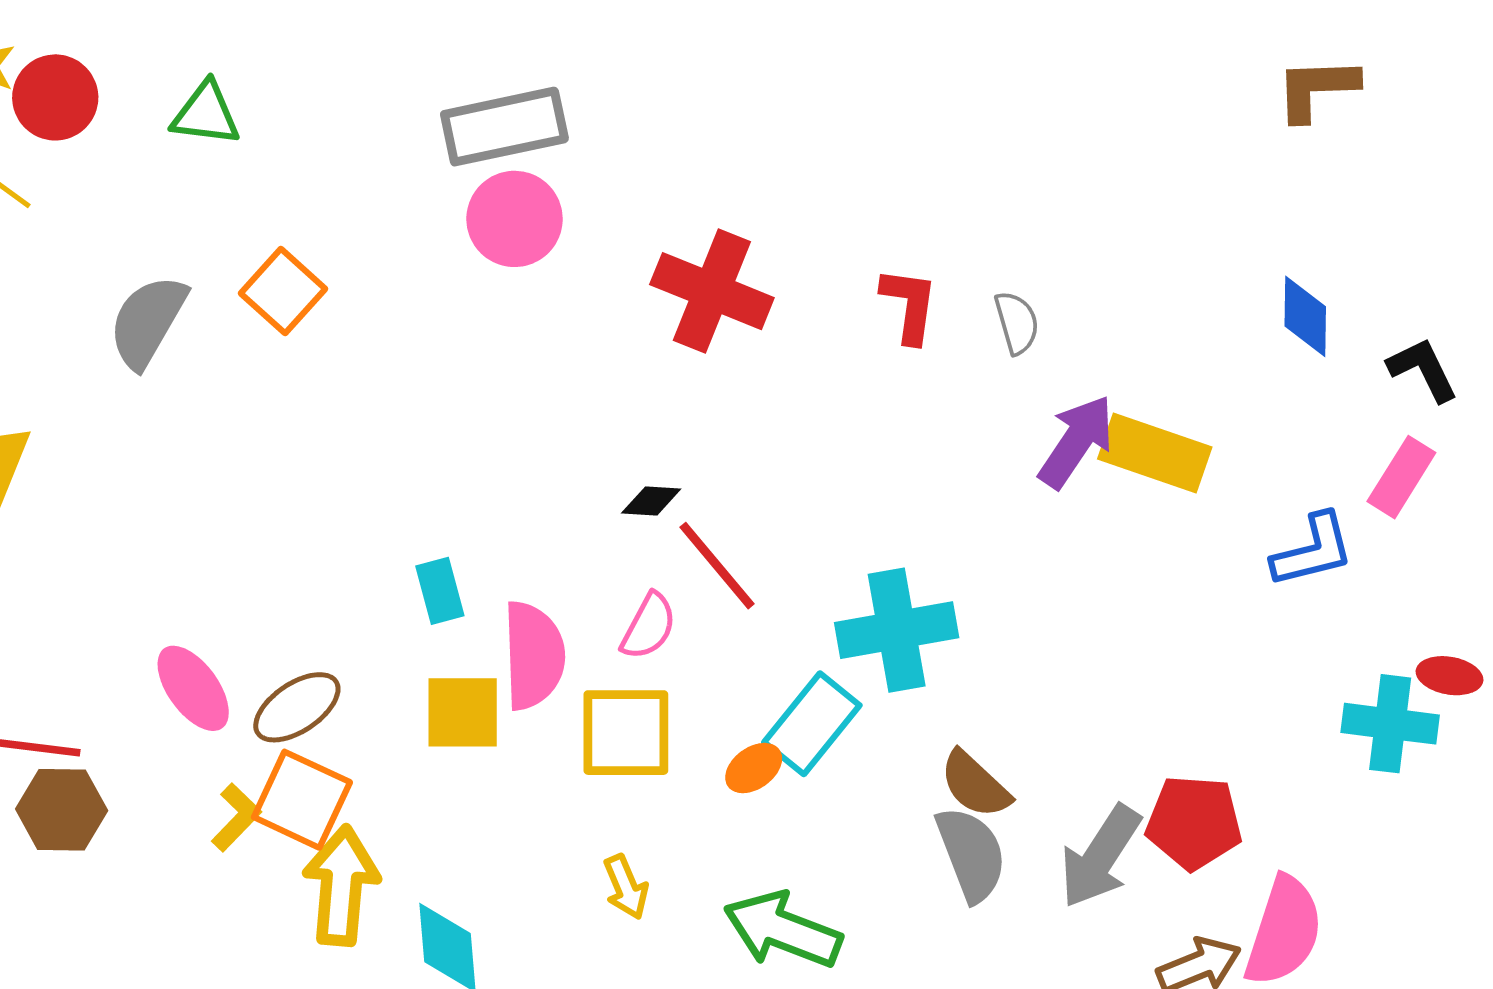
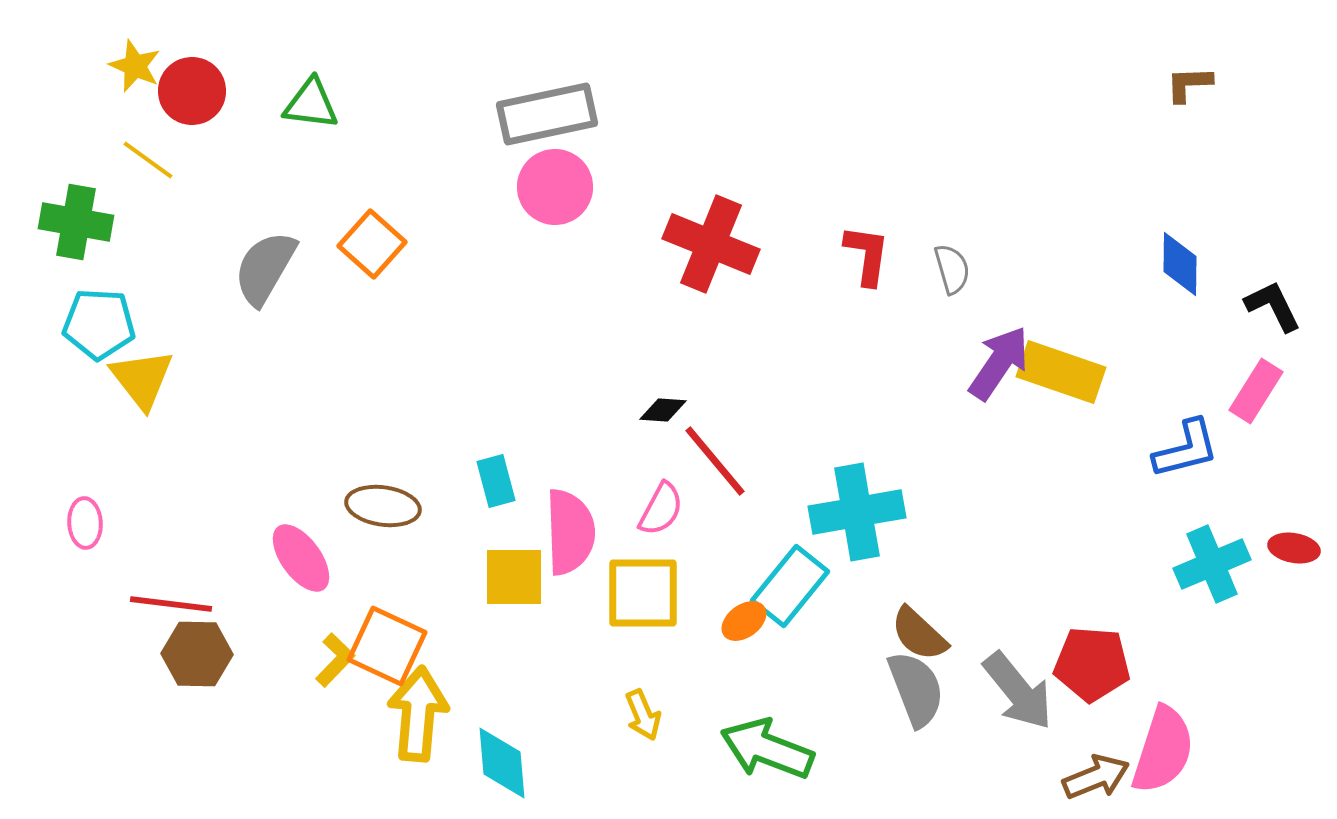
brown L-shape: (1317, 89) -> (1189, 84), size x0.7
brown ellipse: (297, 707) -> (383, 506), moved, turned 42
cyan cross: (1390, 724) -> (1212, 564), moved, turned -30
gray arrow: (1100, 857) -> (1018, 691), turned -72

